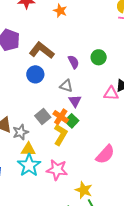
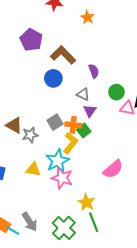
green circle: (99, 57) -> (116, 92), moved
orange cross: (61, 117) -> (73, 125), turned -35
yellow triangle: (28, 149) -> (33, 170), moved
cyan star: (29, 165) -> (57, 161), moved

